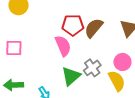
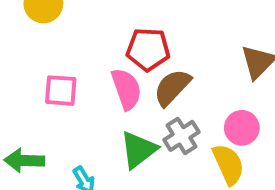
brown semicircle: (94, 28) -> (172, 87), moved
pink square: (14, 48) -> (61, 91), moved

